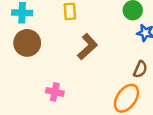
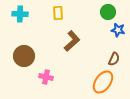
brown circle: (27, 43) -> (24, 56), moved

